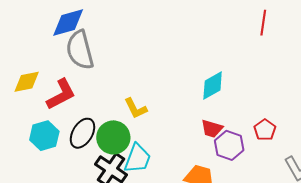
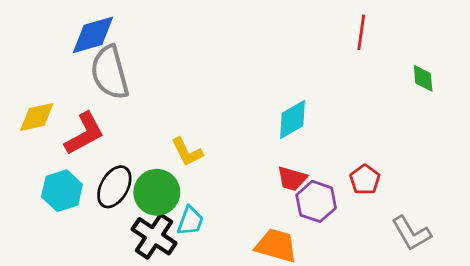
cyan trapezoid: (137, 159) -> (190, 221), size x0.7

